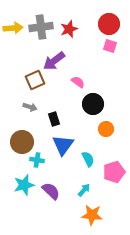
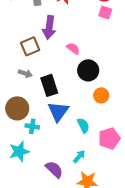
purple arrow: (54, 61) -> (49, 27), turned -45
black rectangle: (54, 119) -> (49, 85), size x1.5
purple semicircle: (51, 191) -> (54, 169), moved

